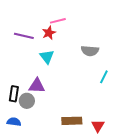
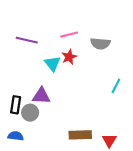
pink line: (58, 21) -> (69, 35), moved
red star: (49, 33) -> (69, 57), moved
gray semicircle: (90, 51) -> (100, 43), moved

